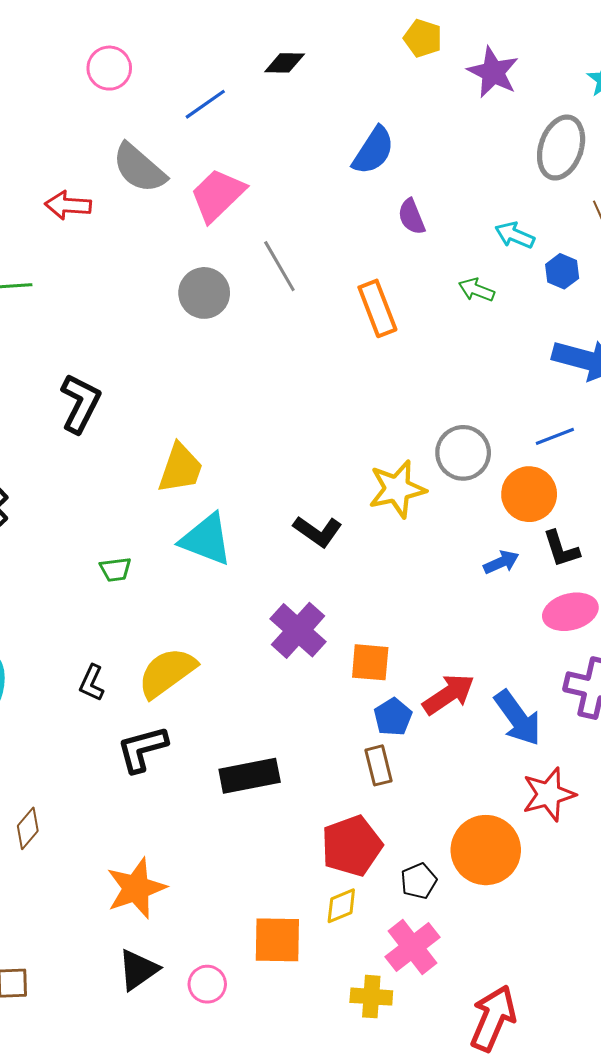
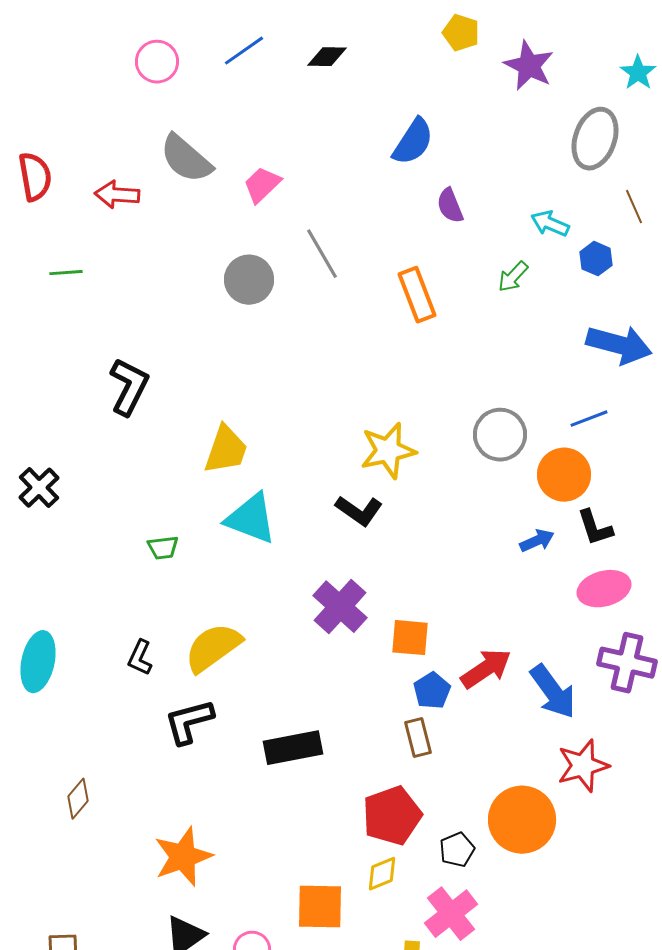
blue line: (205, 104) -> (244, 51), moved
pink trapezoid: (218, 195) -> (262, 185), size x0.7
green arrow: (476, 290) -> (513, 277), turned -68
yellow star: (397, 489) -> (388, 451), moved

